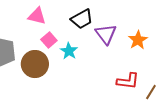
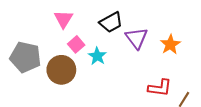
pink triangle: (37, 16) -> (63, 19), turned 48

